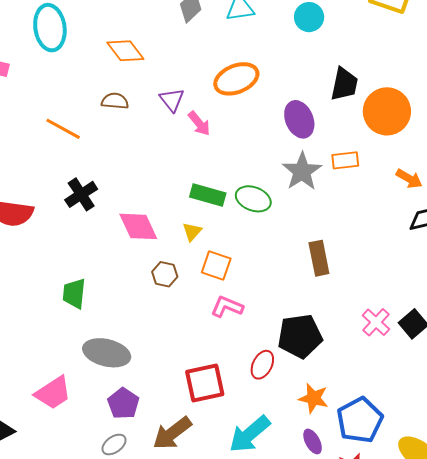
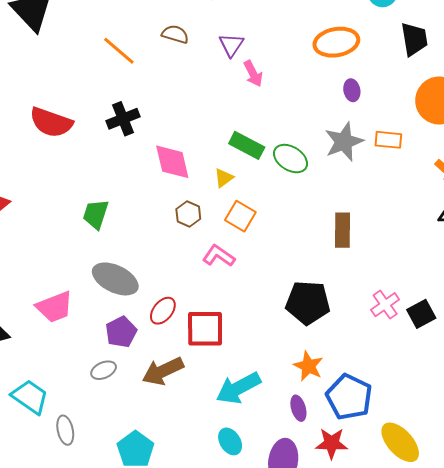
orange ellipse: (236, 79) -> (336, 42), moved
black trapezoid: (344, 84) -> (414, 39), moved, turned -33
purple ellipse: (299, 119) -> (352, 90), size x0.6
pink L-shape: (227, 307) -> (219, 256), moved
red ellipse: (262, 365) -> (163, 311), moved
blue pentagon: (360, 420) -> (349, 397), turned -30

